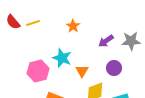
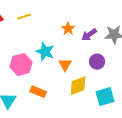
yellow line: (33, 23) -> (24, 17), moved
orange star: (73, 26) -> (68, 29), moved

